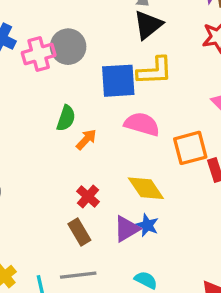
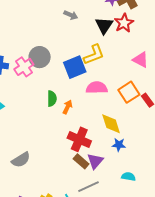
black triangle: (148, 25) -> (104, 25), moved
yellow diamond: (146, 188) -> (111, 124), turned 35
red cross: (88, 196) -> (79, 139), size x1.6
purple triangle: (127, 229) -> (95, 161), moved

